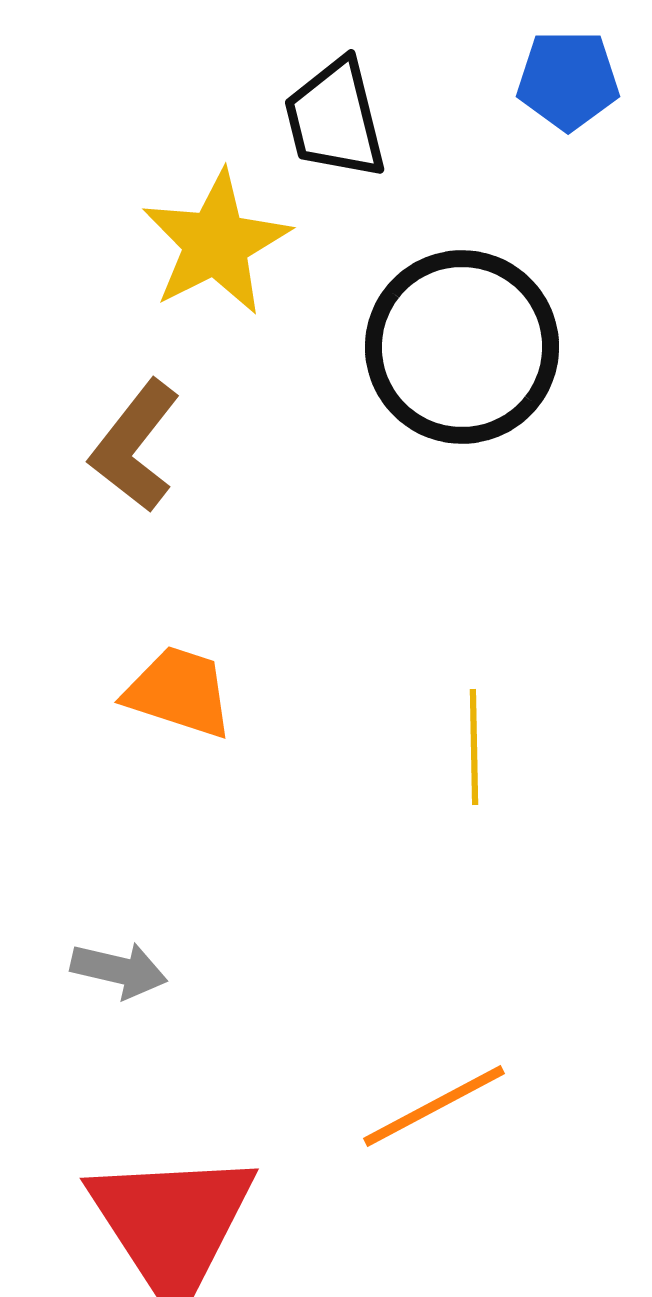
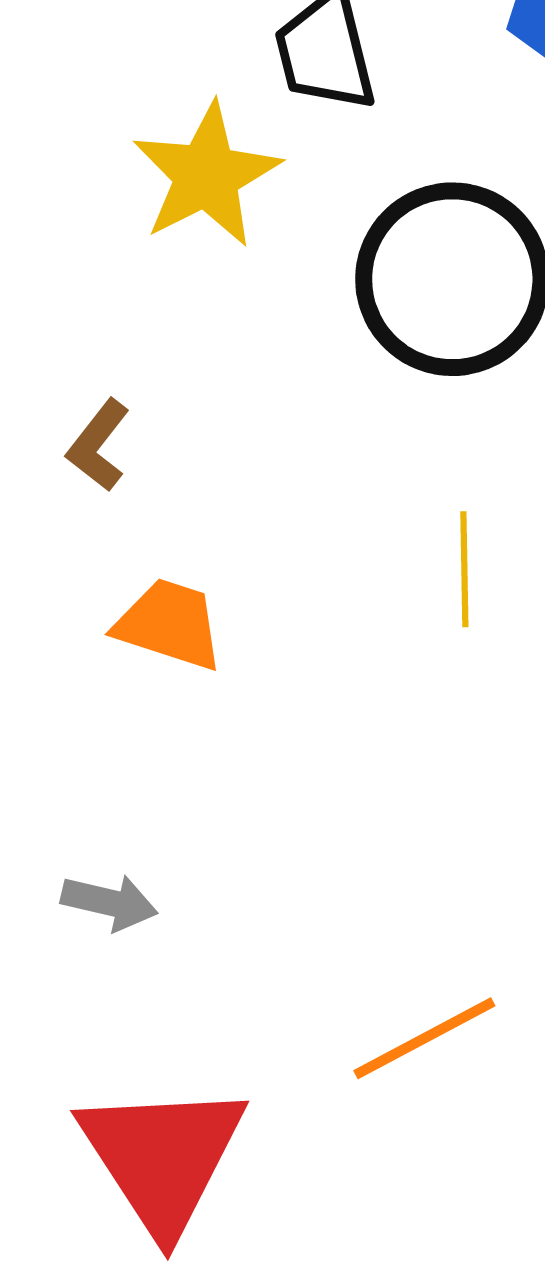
brown L-shape: (135, 446) -> (98, 445), moved, size x0.7
yellow line: (474, 747) -> (464, 569), moved

